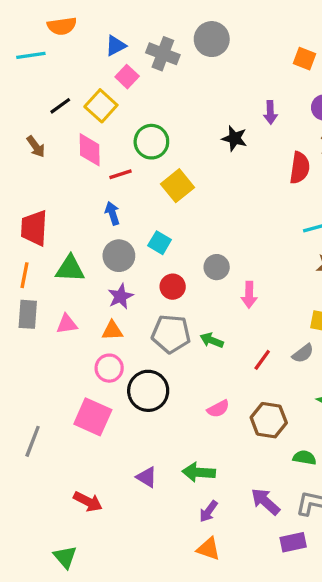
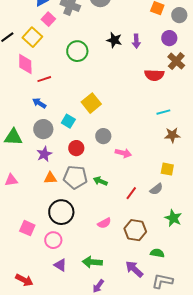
black star: (235, 138) -> (114, 40), moved
green circle: (151, 142) -> (77, 51), moved
red semicircle: (300, 168) -> (154, 75), turned 84
yellow square: (178, 186) -> (91, 103), moved
blue arrow: (112, 213) -> (39, 103), turned -40
pink arrow: (249, 295) -> (123, 153), turned -77
pink triangle: (67, 324) -> (11, 180), moved
orange triangle: (112, 331) -> (50, 178), moved
pink circle: (109, 368) -> (53, 240), moved
pink square: (93, 417) -> (27, 228), size x0.7
purple arrow: (265, 502) -> (134, 269), moved

